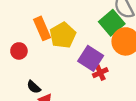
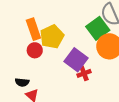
red circle: (19, 51) -> (35, 50), moved
black semicircle: (34, 87) -> (22, 82), turned -40

